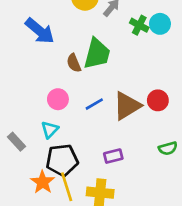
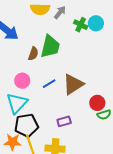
brown semicircle: (74, 63) -> (33, 54), turned -136
red circle: (158, 100) -> (97, 103), moved
cyan triangle: (50, 130) -> (17, 103), size x1.6
orange star: (43, 182) -> (13, 142), turned -30

